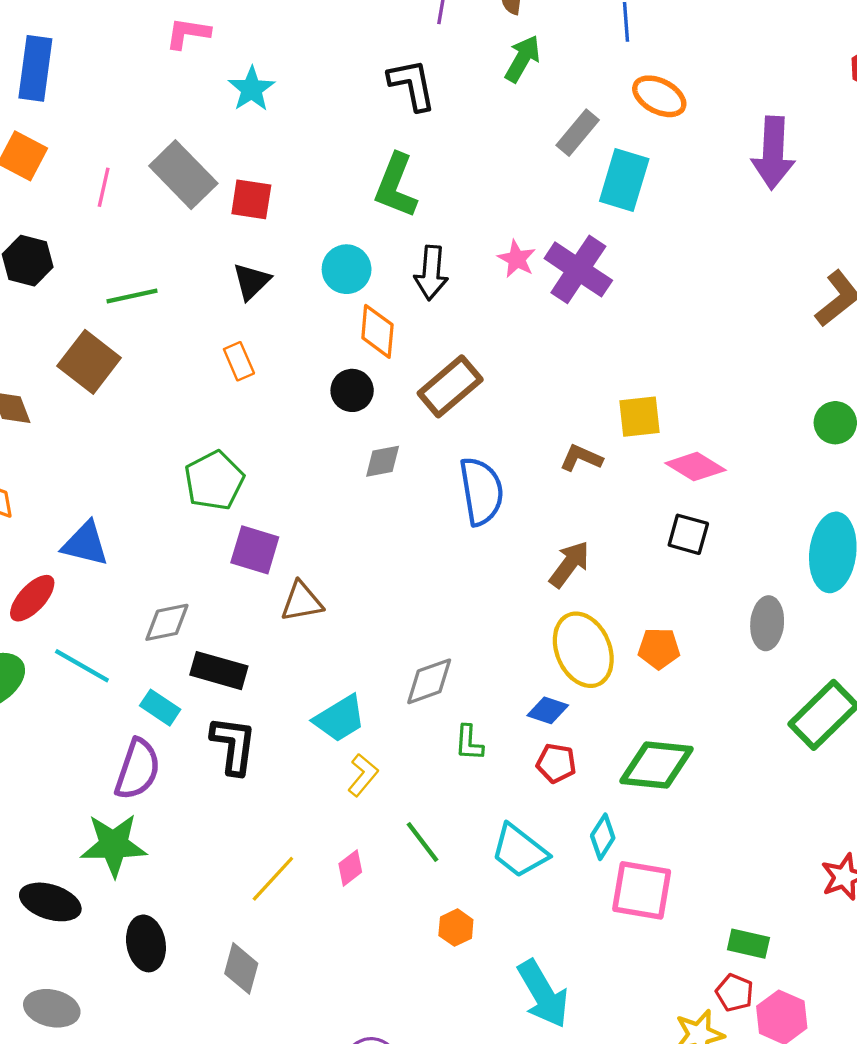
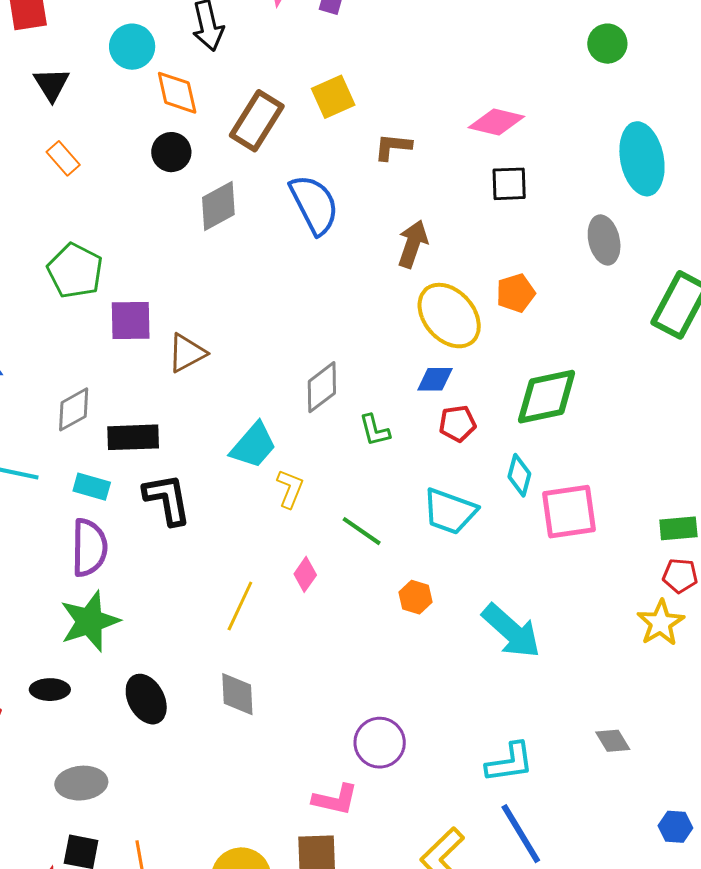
yellow square: (640, 417) -> (333, 97), moved
gray diamond: (383, 461) -> (218, 206), size x1.4
black ellipse: (50, 902) -> (50, 690), size x0.7

